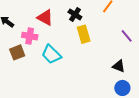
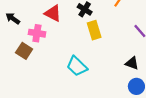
brown square: (17, 52) -> (24, 51), turned -35
cyan trapezoid: (51, 54) -> (77, 66), moved

